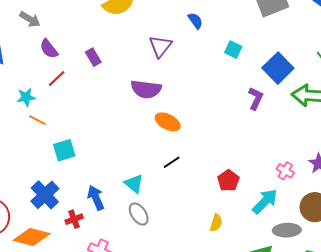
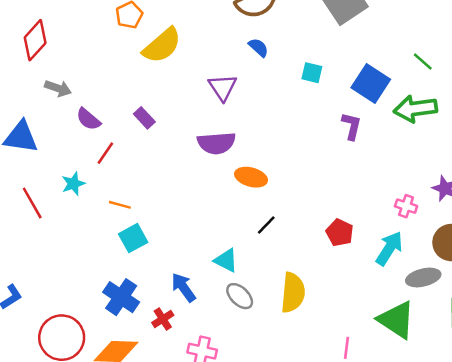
orange line: (37, 120) -> (120, 205), moved
yellow semicircle: (216, 223) -> (293, 293), moved, size x1.8

